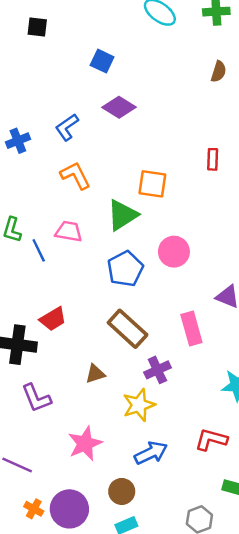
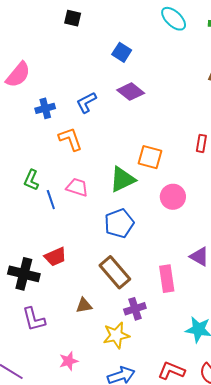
orange L-shape: (75, 175) -> (70, 139), moved
pink circle: (174, 252) -> (173, 197), moved
pink star: (85, 444) -> (69, 361), size x0.7

